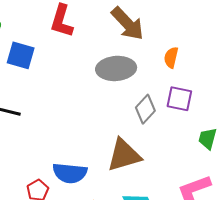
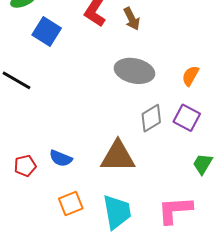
brown arrow: (128, 24) -> (132, 19), moved, size x0.6
blue semicircle: (70, 173) -> (61, 158), size x0.7

